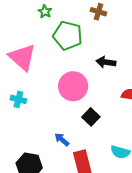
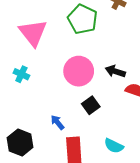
black arrow: (106, 62) -> (115, 71), moved

